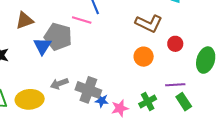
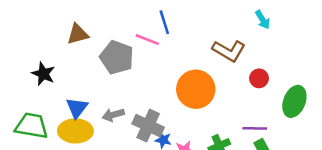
blue triangle: (42, 46) -> (77, 108), moved
orange circle: (144, 57) -> (196, 89), moved, size x1.6

